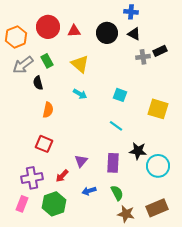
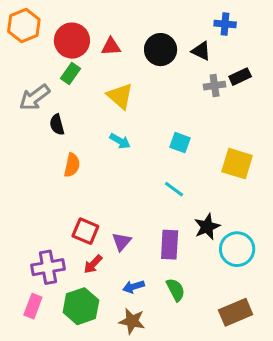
blue cross: (131, 12) -> (225, 24), moved
orange hexagon: (16, 37) -> (24, 26), moved
green rectangle: (47, 61) -> (70, 74), moved, turned 64
red square: (44, 144) -> (85, 231), moved
black star: (138, 151) -> (207, 227), turned -30
brown star: (126, 214) -> (132, 321), moved

